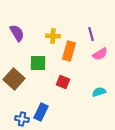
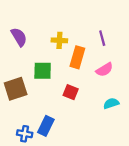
pink semicircle: (100, 54) -> (104, 70), moved
brown square: (14, 79) -> (16, 89), turned 30

